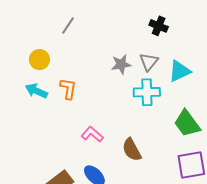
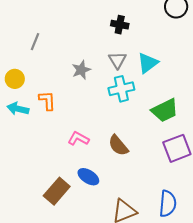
gray star: (121, 64) -> (81, 70), moved
green trapezoid: (187, 124) -> (165, 110), turned -68

